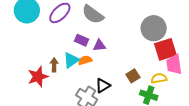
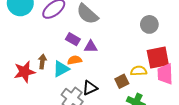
gray circle: (154, 28) -> (149, 24), moved, size x0.7
cyan triangle: (71, 60) -> (61, 69), moved
yellow semicircle: (159, 78) -> (139, 71), moved

